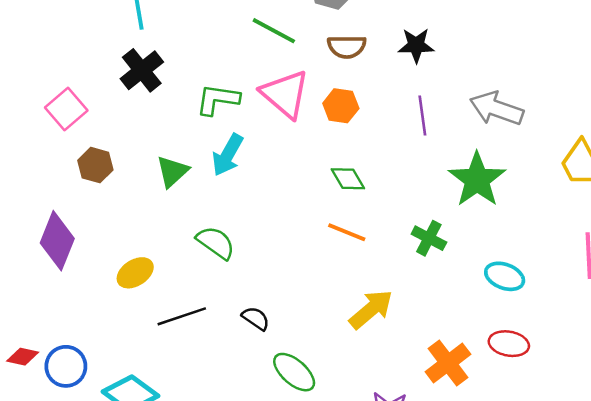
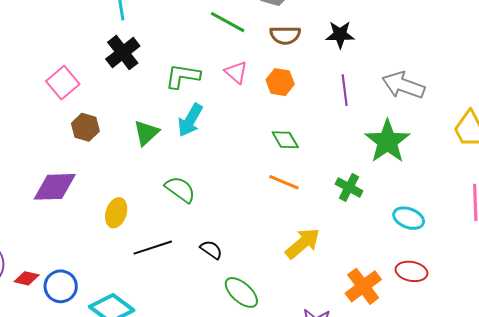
pink triangle: (285, 94) -> (236, 72), size x0.6
purple diamond: (57, 241) -> (55, 187), turned 66
yellow ellipse: (135, 273) -> (116, 213), turned -40

